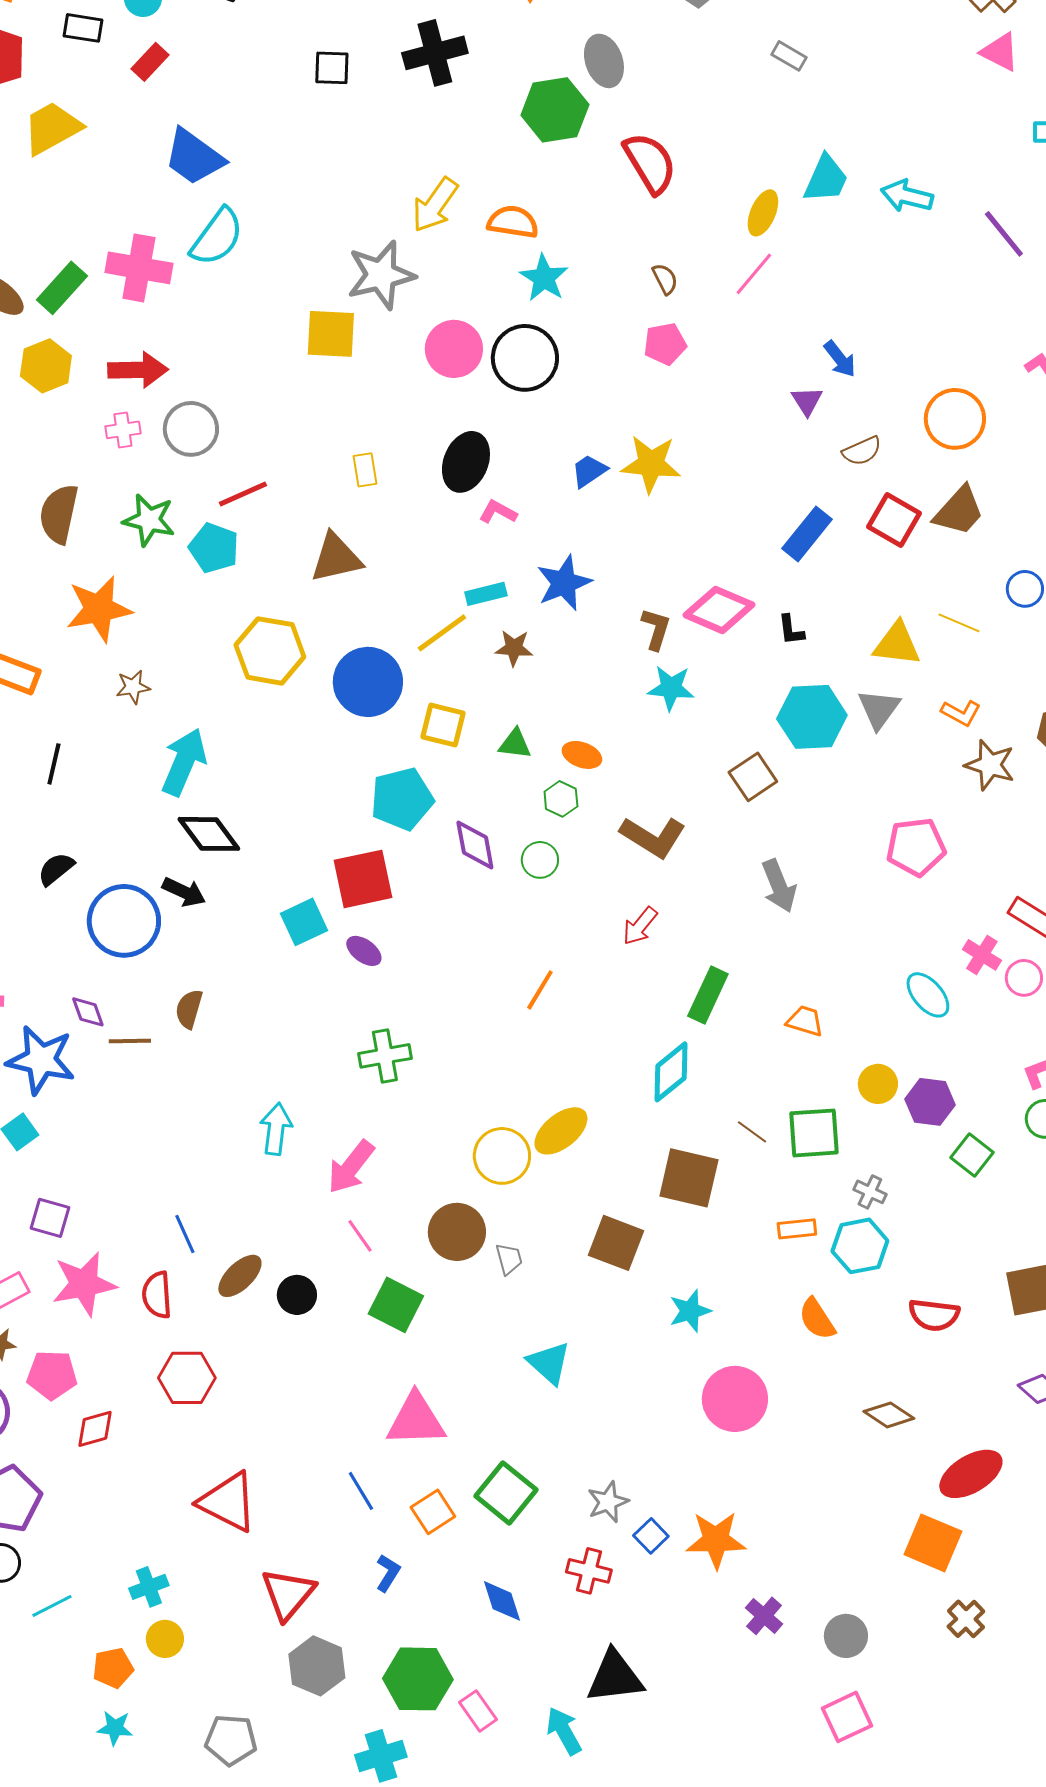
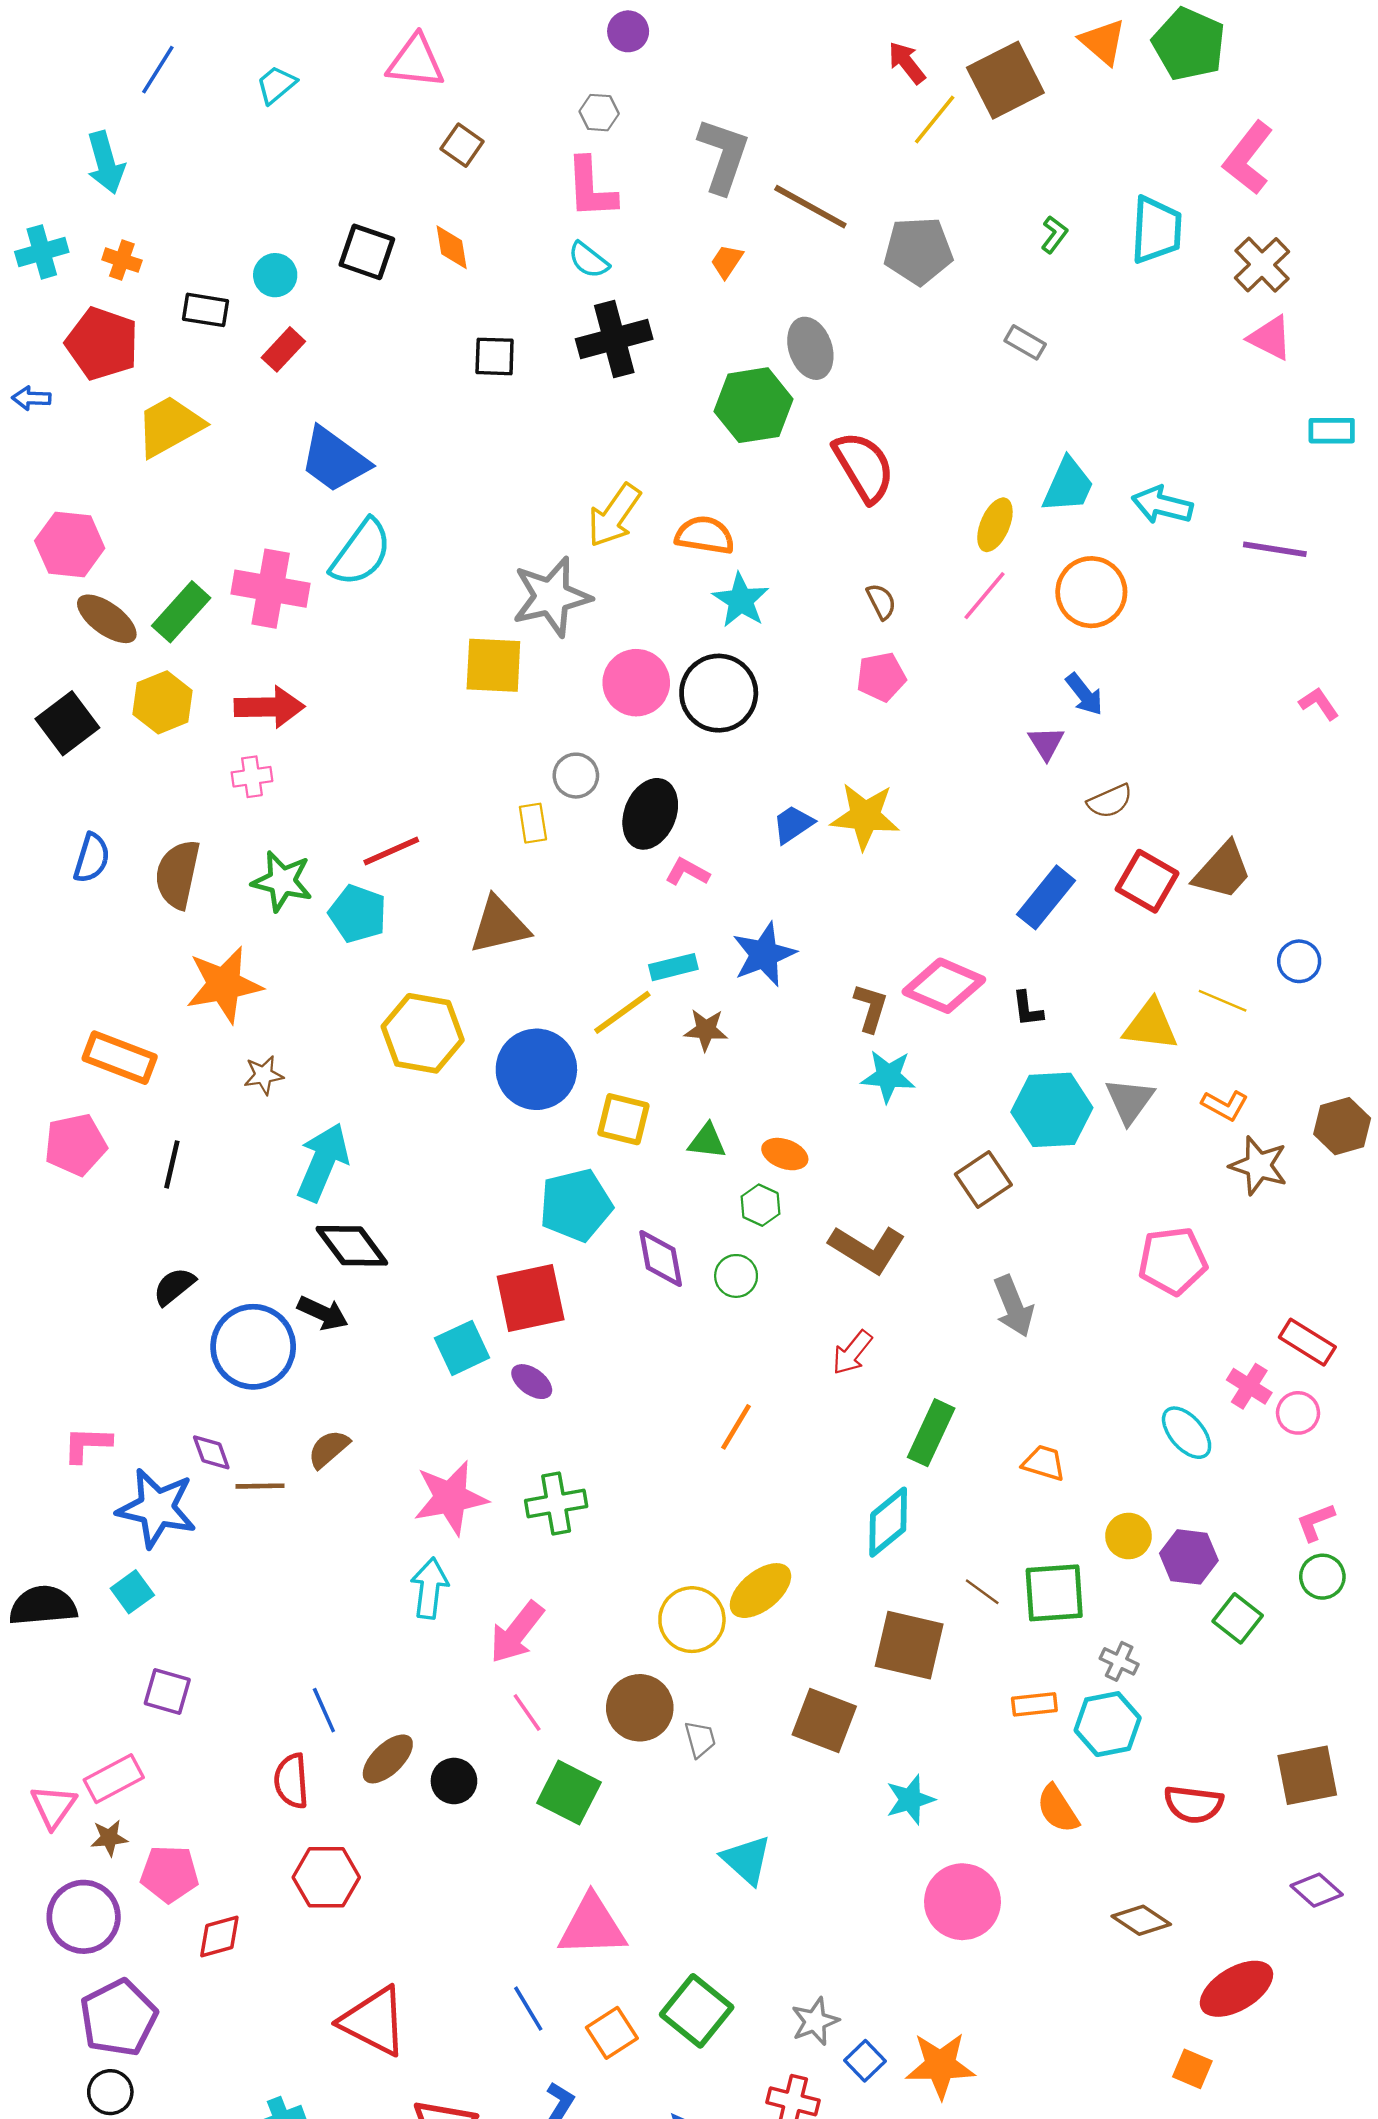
purple line: (1004, 234) -> (1275, 549), turned -42
orange circle: (955, 419) -> (1091, 592), moved
gray circle: (191, 429) -> (576, 776), moved, size x0.7
brown semicircle: (189, 1009) -> (329, 1449), turned 33
pink star: (84, 1284) -> (450, 1498), moved
orange square: (933, 1543) -> (1192, 2069), size x0.6

